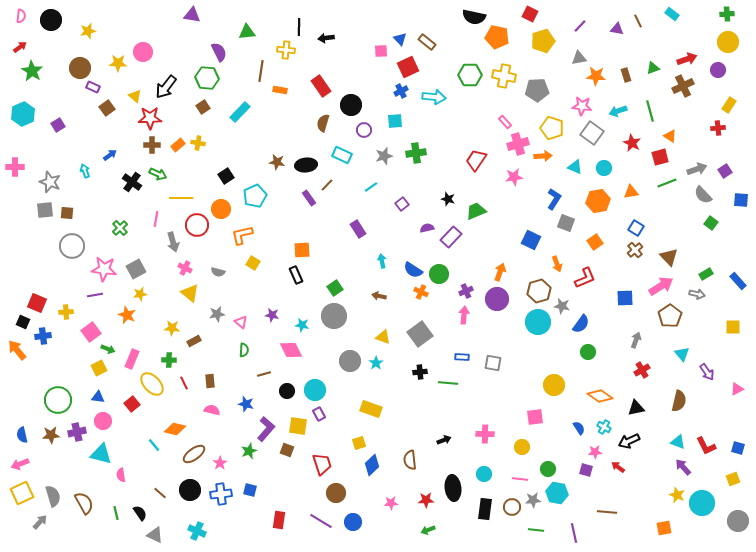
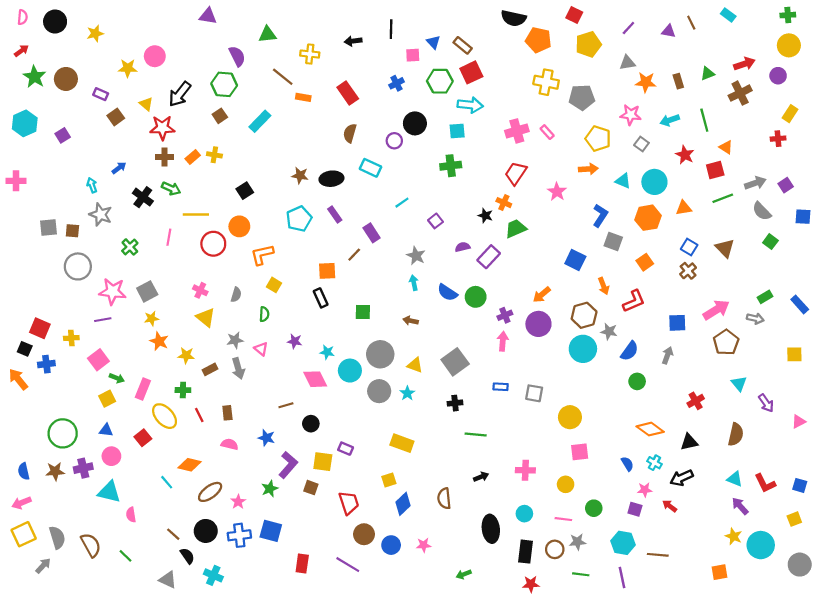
black line: (299, 27) -> (391, 29), moved
red square: (408, 67) -> (471, 72), moved
brown circle: (80, 68) -> (66, 79), moved
brown line: (261, 71) -> (283, 77), turned -60
green hexagon: (470, 75) -> (440, 81), moved
blue cross: (401, 91) -> (396, 83), moved
black circle: (351, 105) -> (415, 123), moved
cyan square: (395, 121) -> (457, 131), moved
gray square: (592, 133) -> (641, 144), size x0.6
pink cross: (518, 144) -> (517, 131), moved
gray star: (384, 156) -> (416, 256), moved, turned -30
cyan circle: (604, 168) -> (654, 182), size x1.5
pink star: (514, 177) -> (557, 192), turned -30
gray star: (50, 182) -> (101, 214), moved
brown line: (327, 185) -> (354, 255), moved
cyan pentagon: (255, 196) -> (299, 219), moved
purple rectangle: (358, 229) -> (372, 233), moved
gray arrow: (173, 242) -> (238, 368), moved
brown triangle: (669, 257) -> (725, 248), moved
gray semicircle: (218, 272) -> (236, 295), turned -88
orange arrow: (500, 272) -> (542, 295), turned -150
green square: (335, 288) -> (363, 312), turned 35
orange cross: (421, 292) -> (504, 203), moved
orange star: (127, 315) -> (159, 341), moved
gray circle: (334, 316) -> (380, 354), moved
gray arrow: (636, 340) -> (667, 355), moved
green semicircle: (244, 350) -> (264, 314), moved
green line: (448, 383) -> (476, 434), moved
yellow circle: (554, 385) -> (570, 417), moved
cyan circle: (315, 390) -> (350, 371), moved
purple rectangle: (319, 414) -> (346, 449), turned -40
blue square: (250, 490) -> (271, 531), size x1.5
cyan hexagon: (557, 493) -> (623, 543), moved
red star: (426, 500) -> (531, 584), moved
green line: (116, 513) -> (126, 556), turned -32
black semicircle: (140, 513) -> (187, 556), moved
blue circle: (353, 522) -> (391, 545), moved

